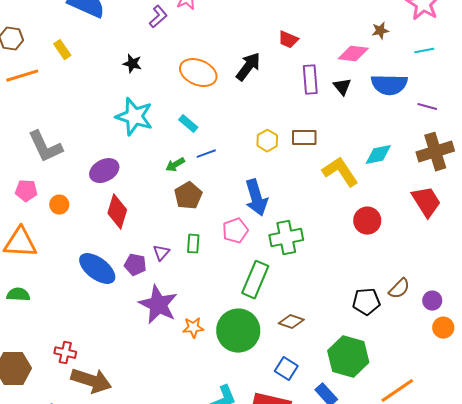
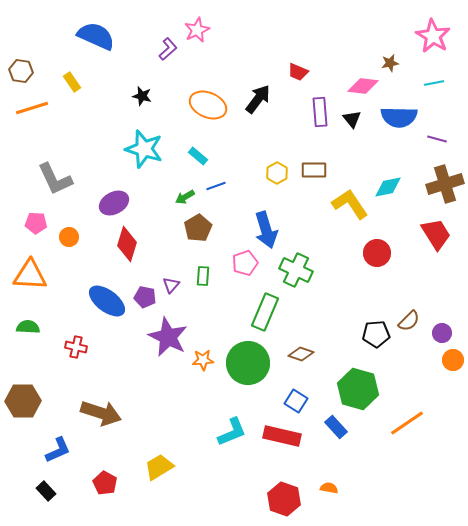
green cross: (286, 238) -> (296, 270), turned 36
red cross: (65, 353) -> (76, 347), moved

